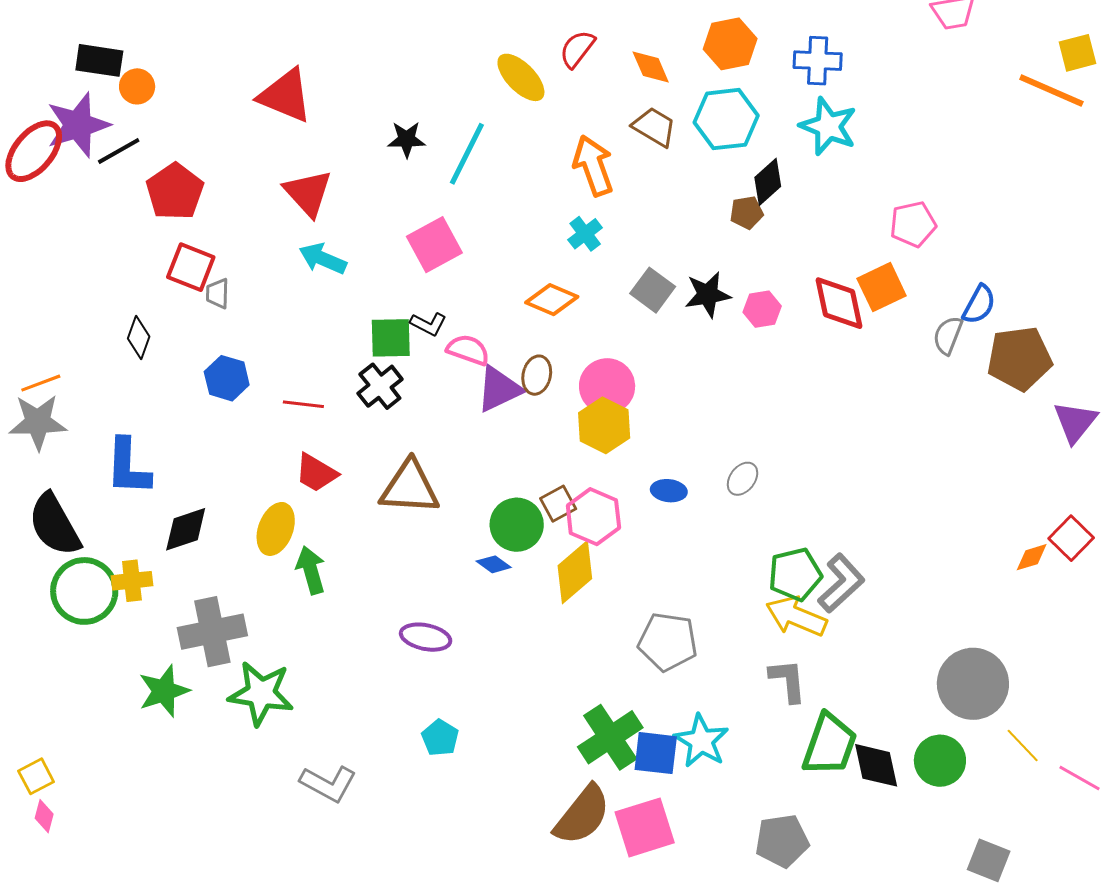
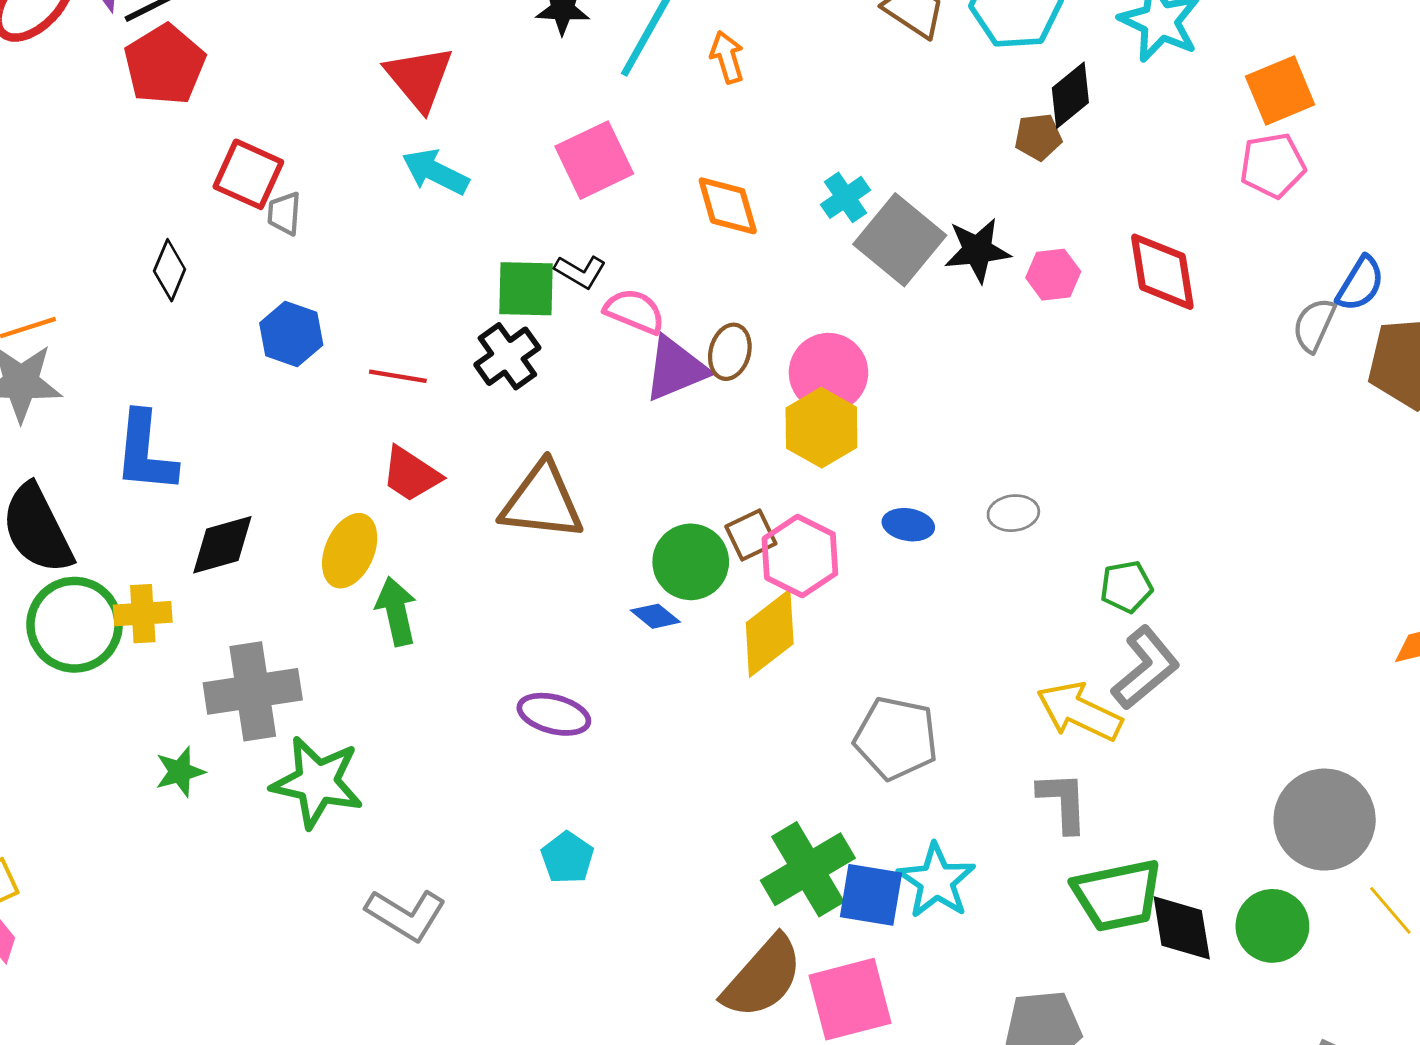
orange arrow: (593, 166) -> (727, 57), moved, size x0.6
red pentagon: (175, 191) -> (165, 65), moved
cyan cross: (585, 234) -> (845, 197), moved
orange square: (882, 287) -> (1280, 90), moved
gray square: (653, 290) -> (900, 240), size x1.4
orange diamond: (552, 300) -> (728, 206), moved, turned 48
gray ellipse: (743, 479) -> (1013, 513), turned 44
green pentagon: (795, 574) -> (1126, 587), moved, size x0.7
green star: (164, 691) -> (180, 772), size x0.7
green trapezoid: (830, 745) -> (1117, 895), turned 56

